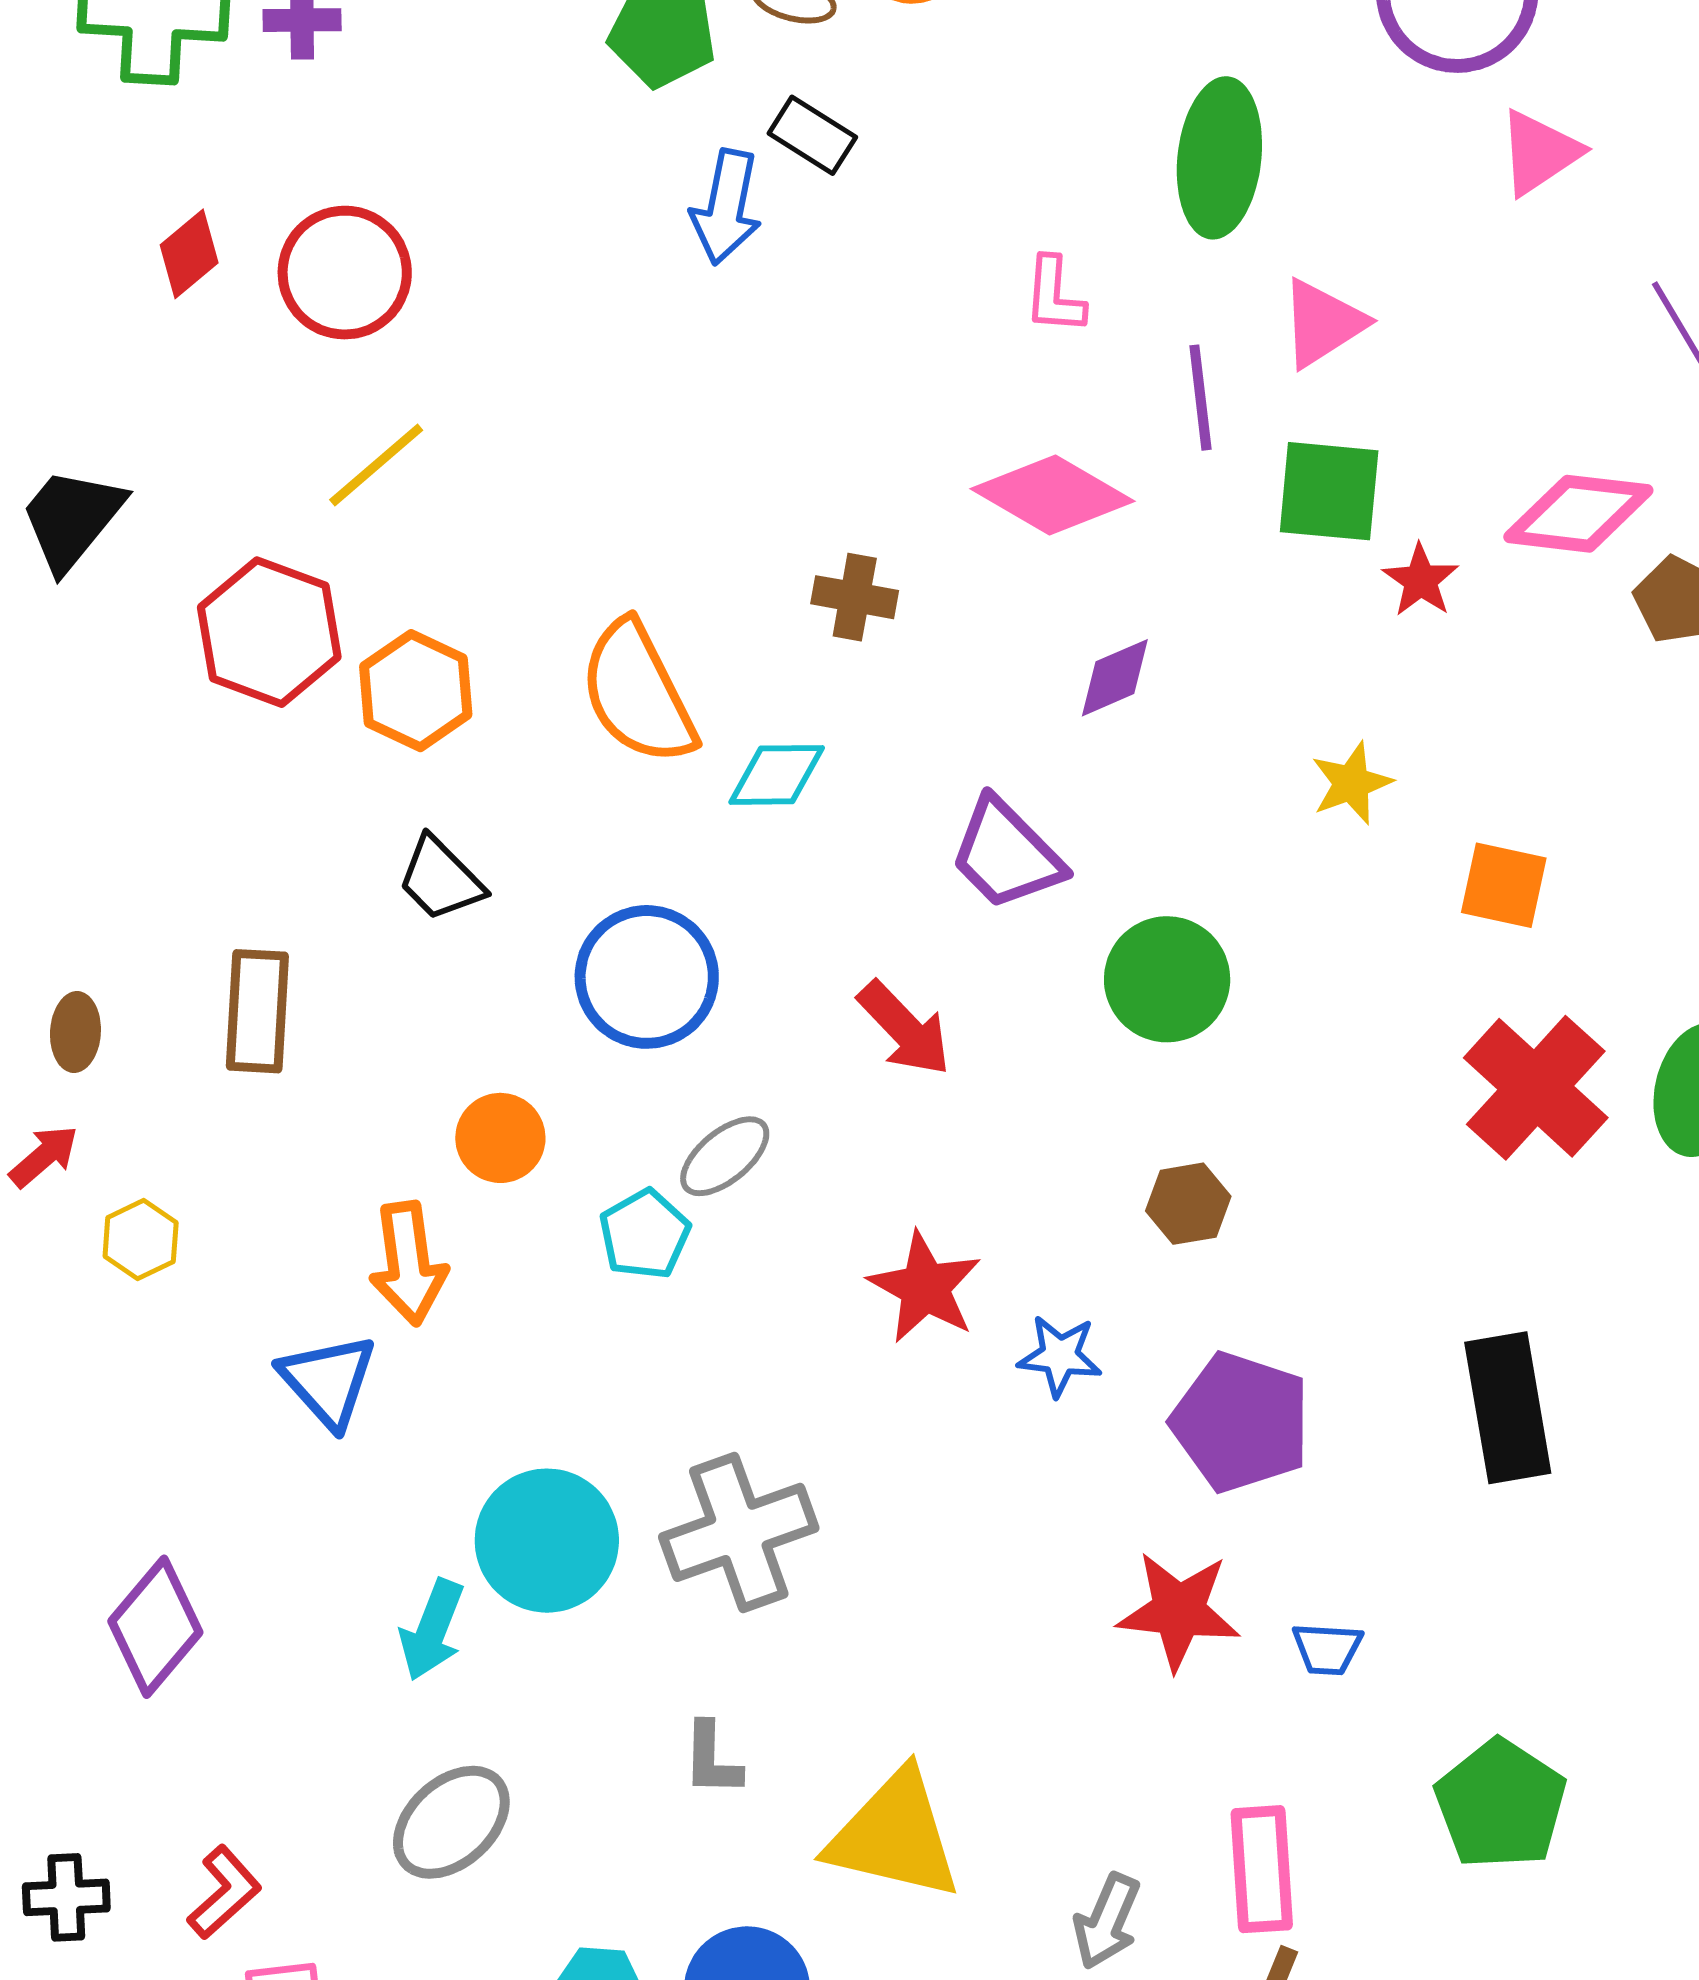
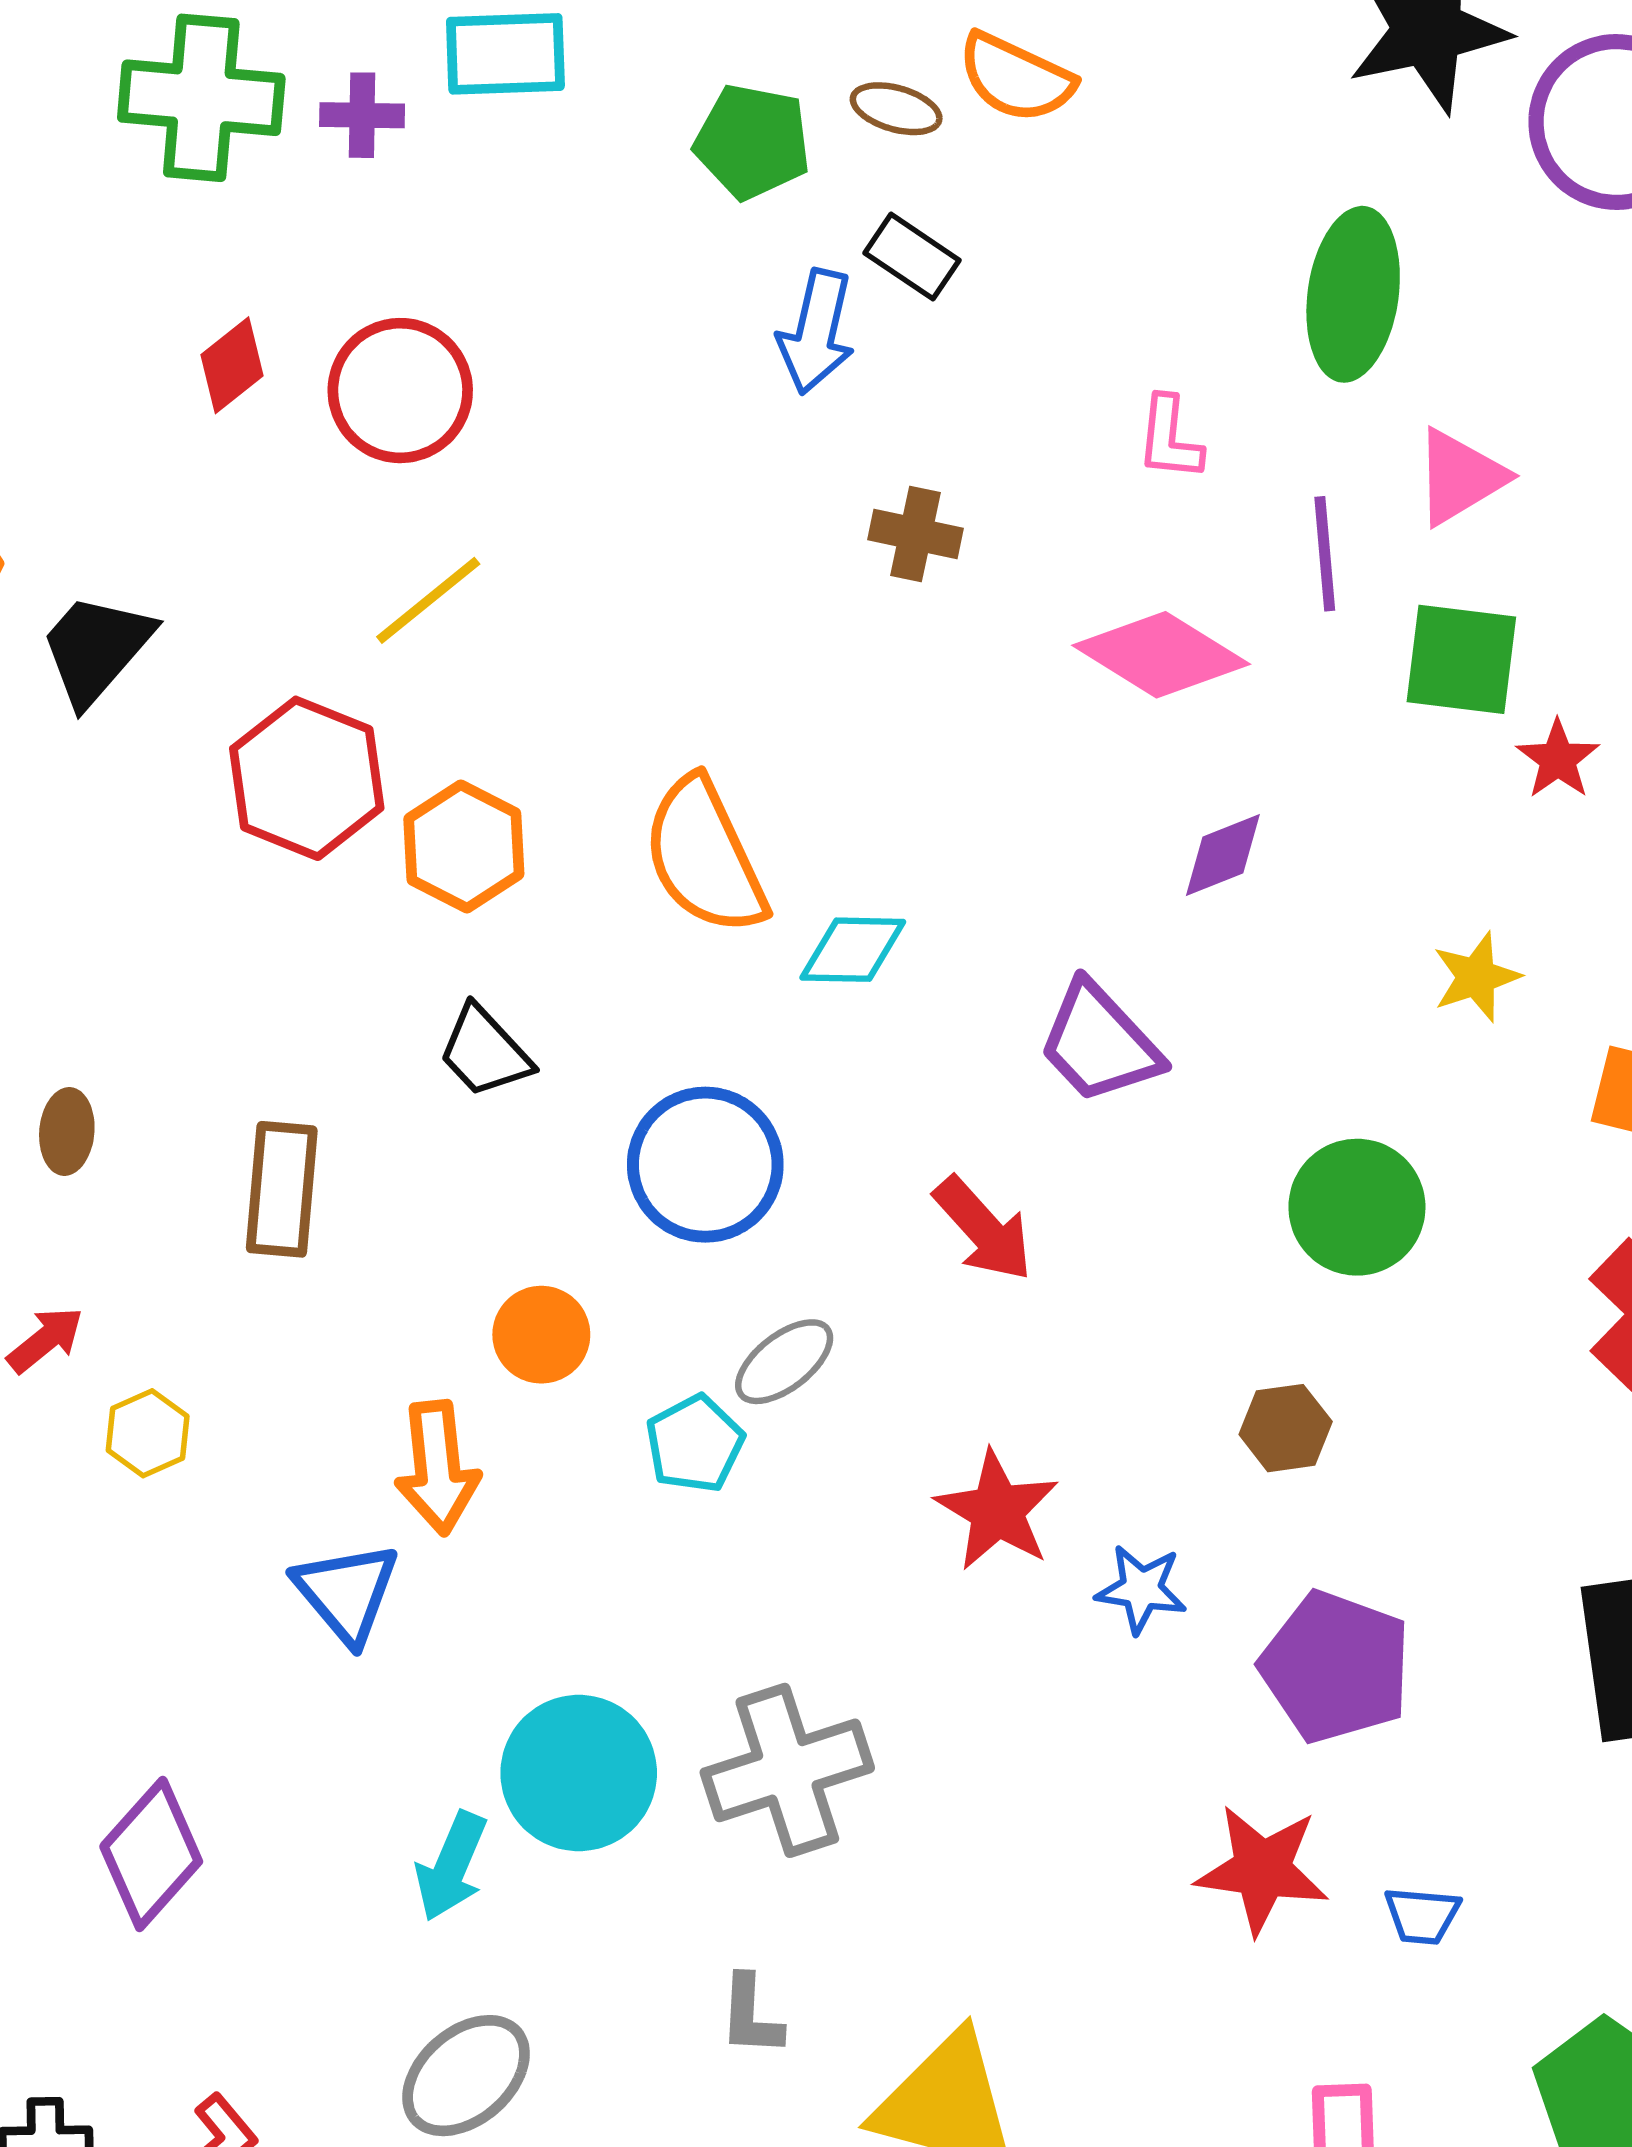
brown cross: (855, 597) -> (916, 534), moved
green circle: (1167, 979) -> (1357, 1207), moved
brown ellipse: (75, 1032) -> (67, 1131), moved

